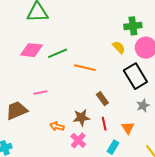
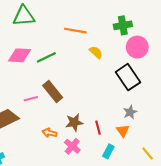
yellow semicircle: (119, 47) -> (96, 52), moved
orange line: (85, 68) -> (75, 31), moved
brown rectangle: (102, 99) -> (53, 91), moved, size x1.5
gray star: (143, 106) -> (130, 112), moved

